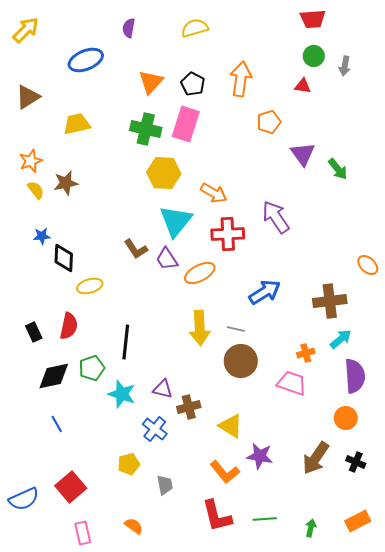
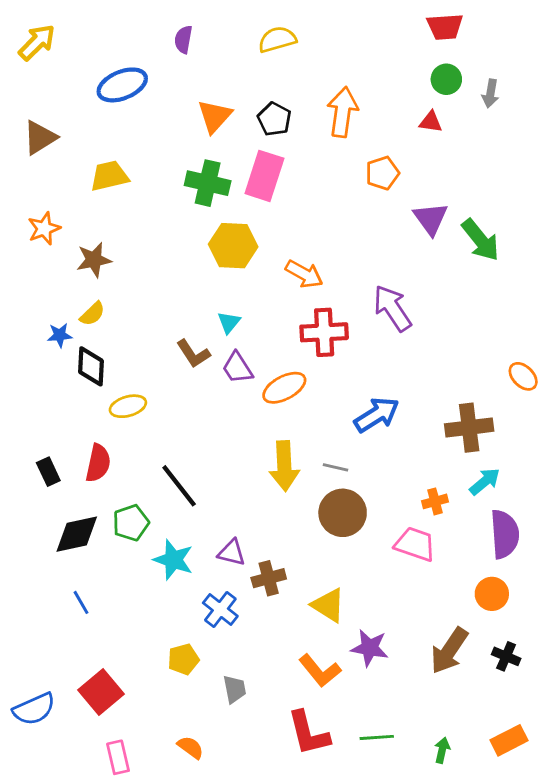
green arrow: (338, 169) -> (480, 240), size x1.4
yellow semicircle: (36, 190) -> (92, 314), moved, turned 84
cyan triangle: (176, 221) -> (229, 322), moved, size x0.5
black line: (126, 342) -> (179, 486), turned -44

